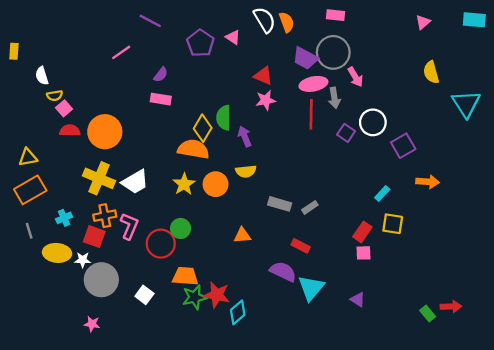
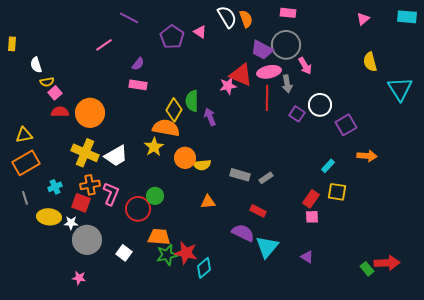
red triangle: (263, 76) -> (241, 75), moved, size x1.4
yellow semicircle: (246, 171) -> (202, 165), moved
yellow star: (184, 184) -> (154, 147), moved
red arrow: (451, 307) -> (387, 263), size x1.4

